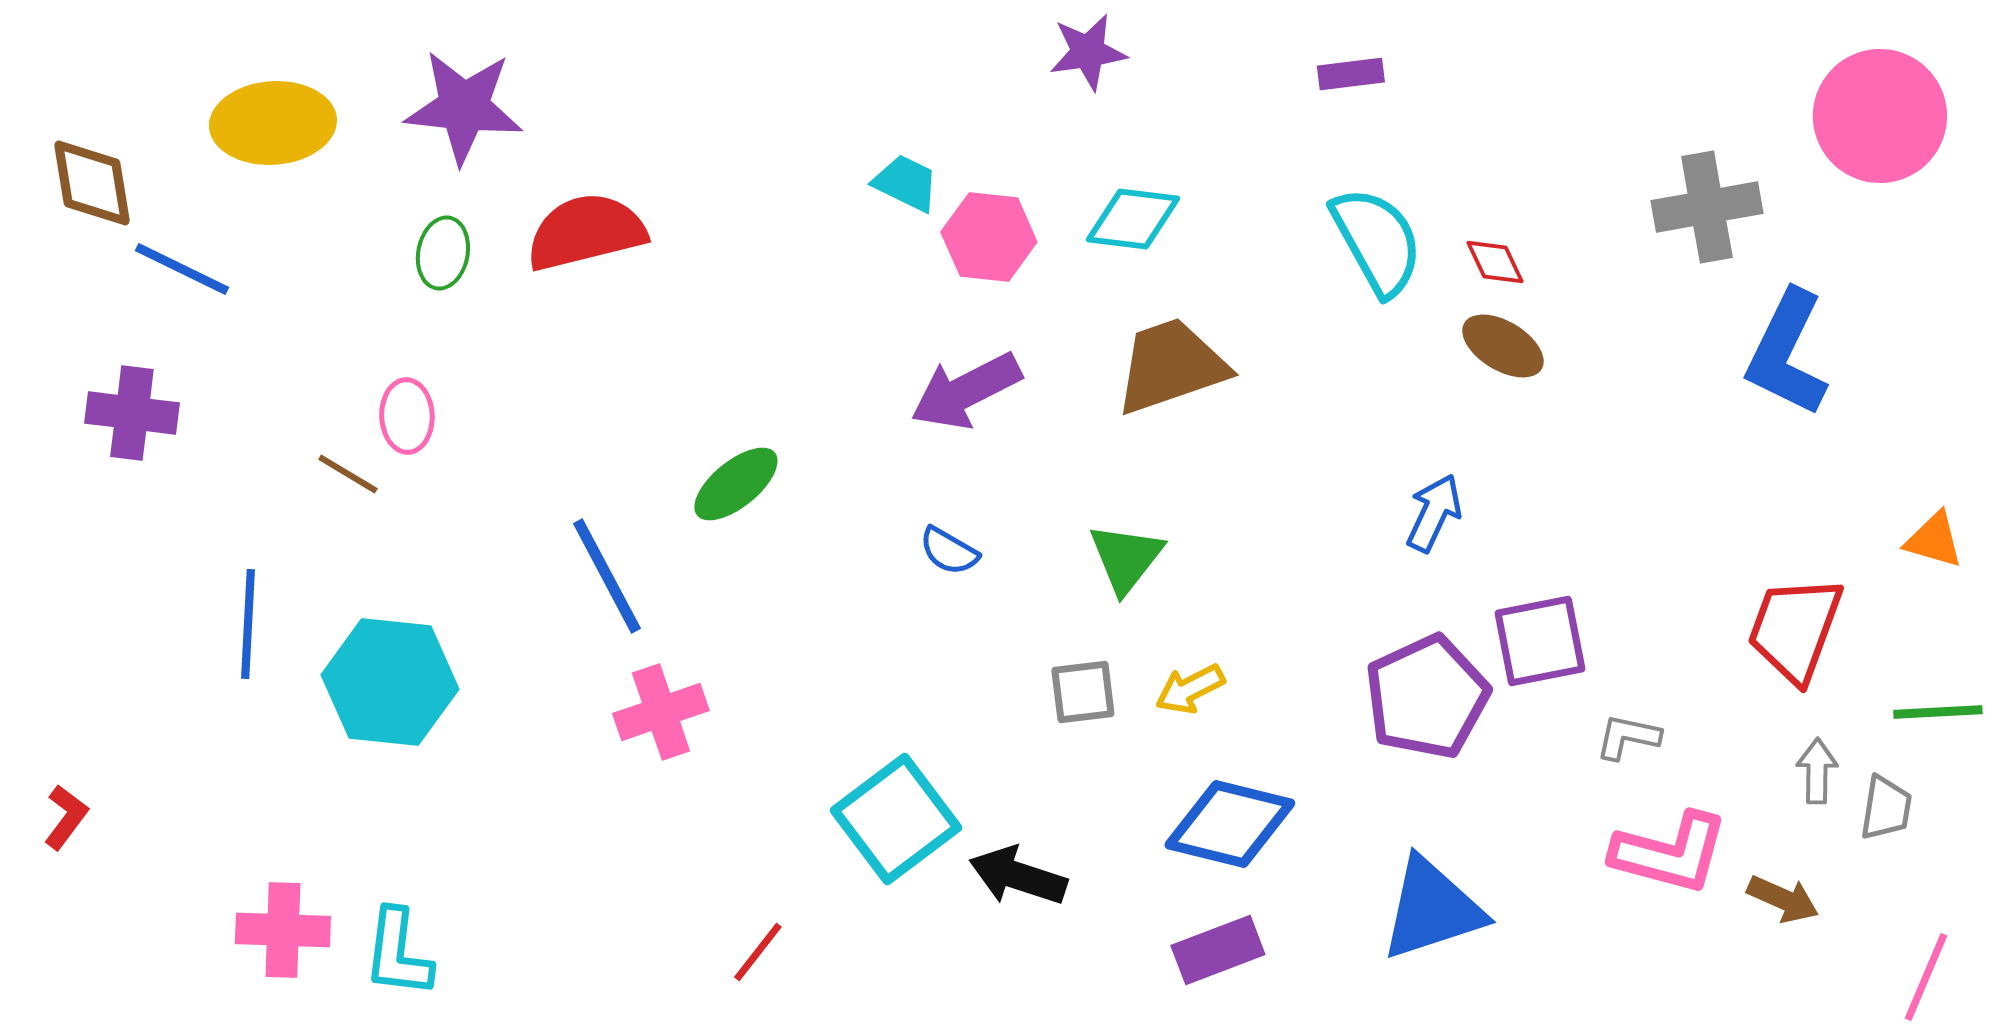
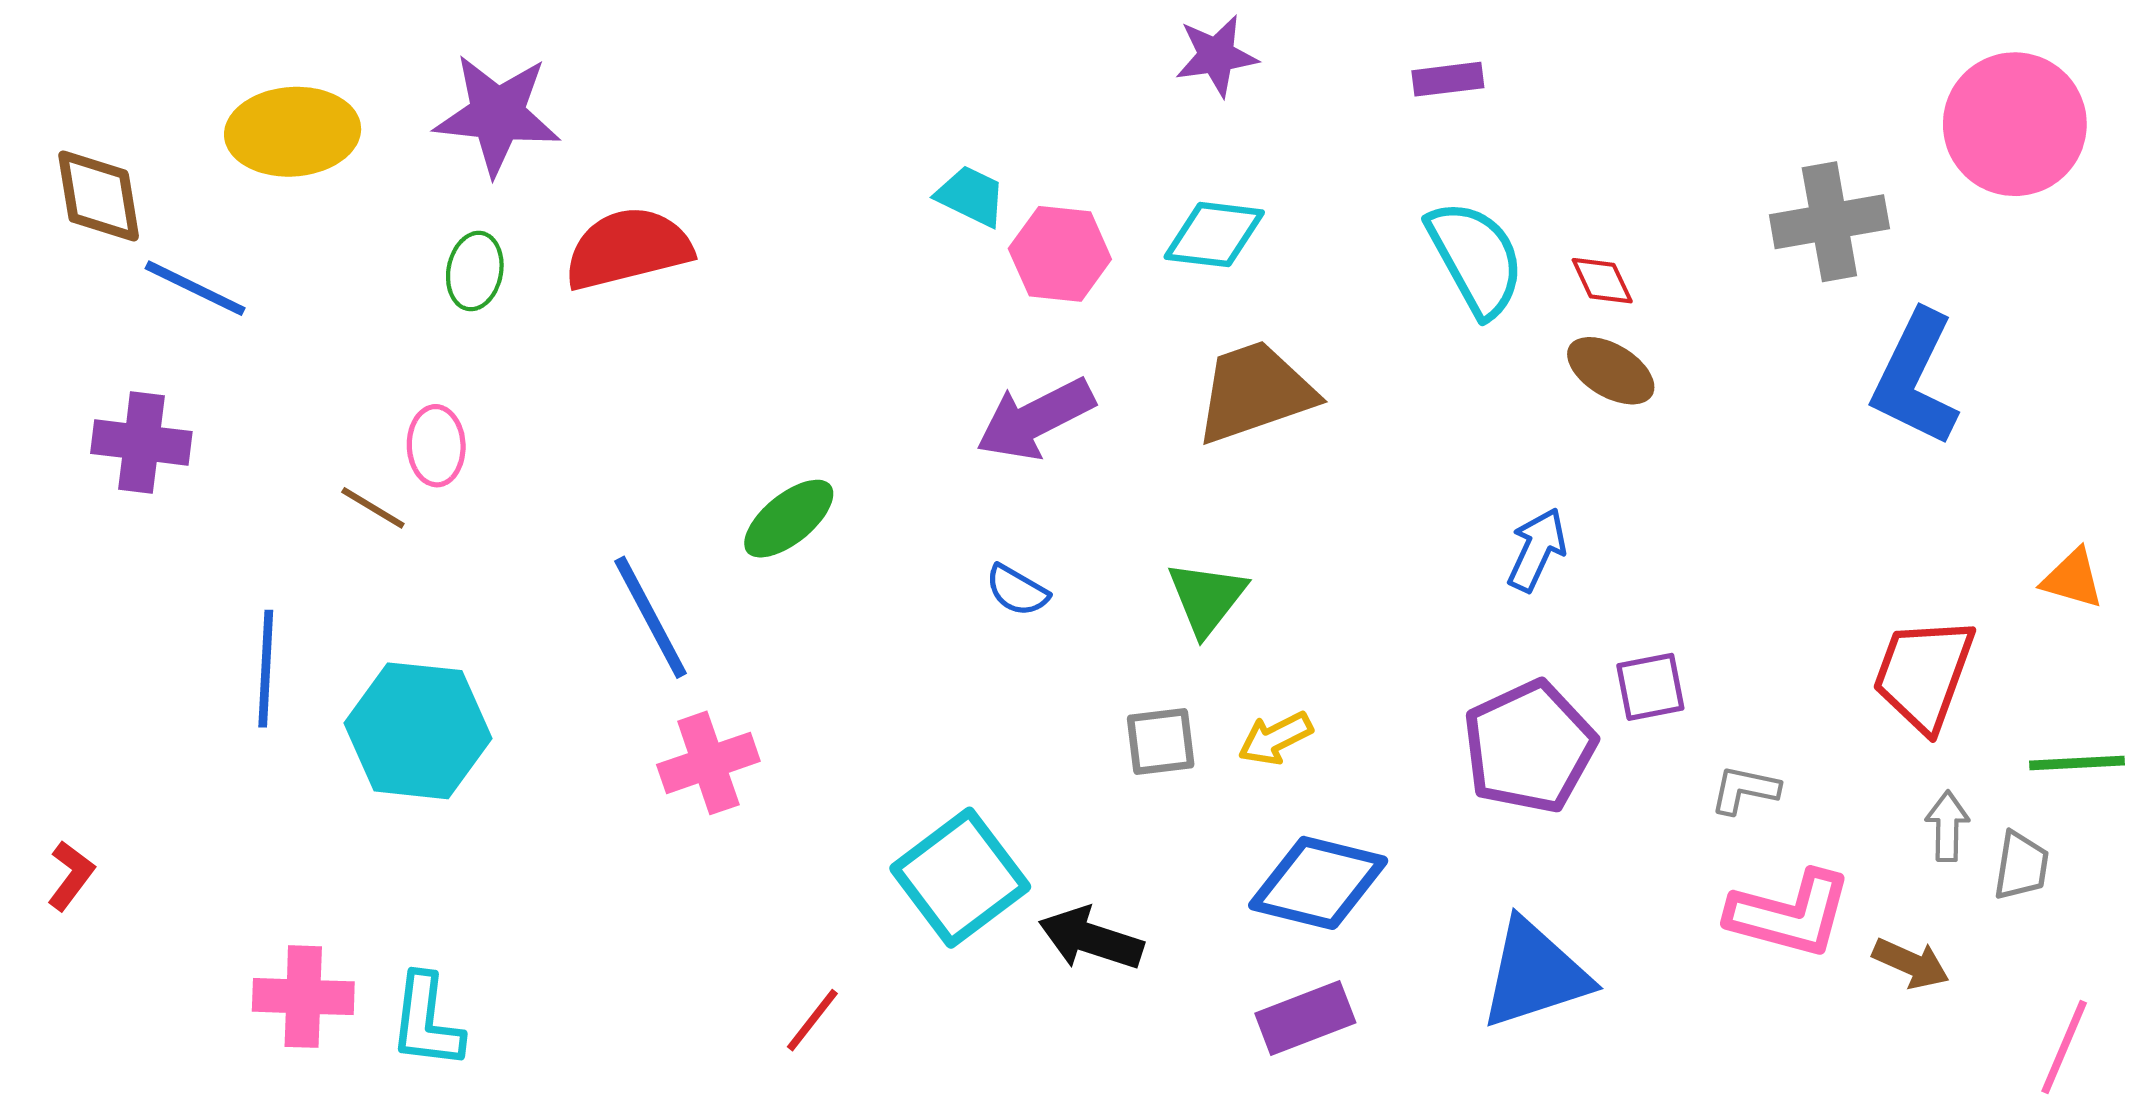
purple star: (1088, 52) -> (1216, 56), moved
purple square: (1540, 641) -> (1650, 687), size x0.7

